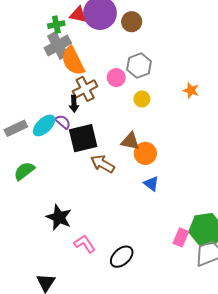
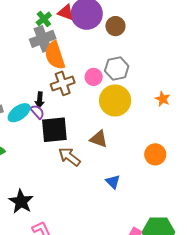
green cross: (56, 25) -> (44, 19), turned -35
yellow circle: (142, 99) -> (115, 101), size x2.0
black arrow: (74, 104) -> (40, 100), moved
orange circle: (145, 153) -> (155, 154), moved

